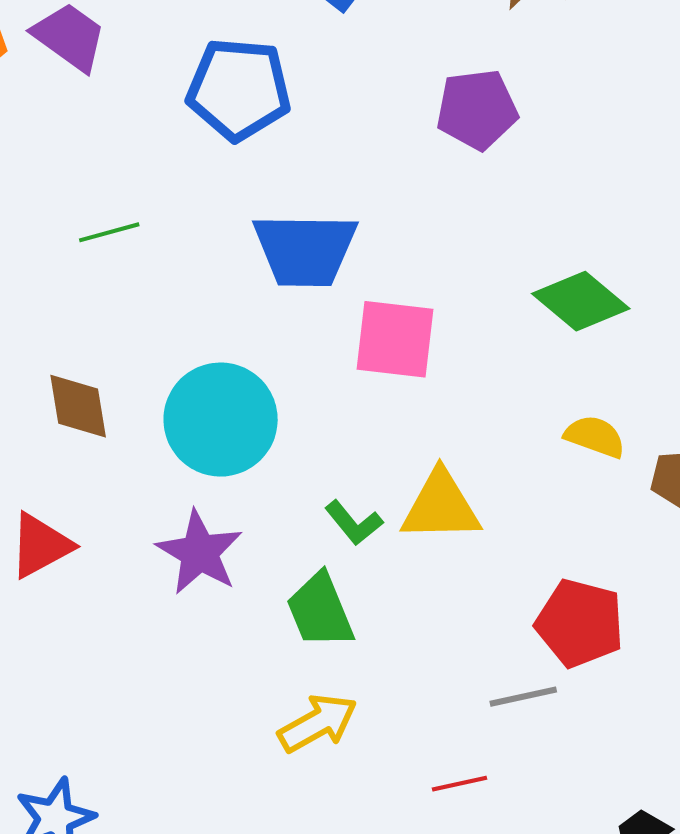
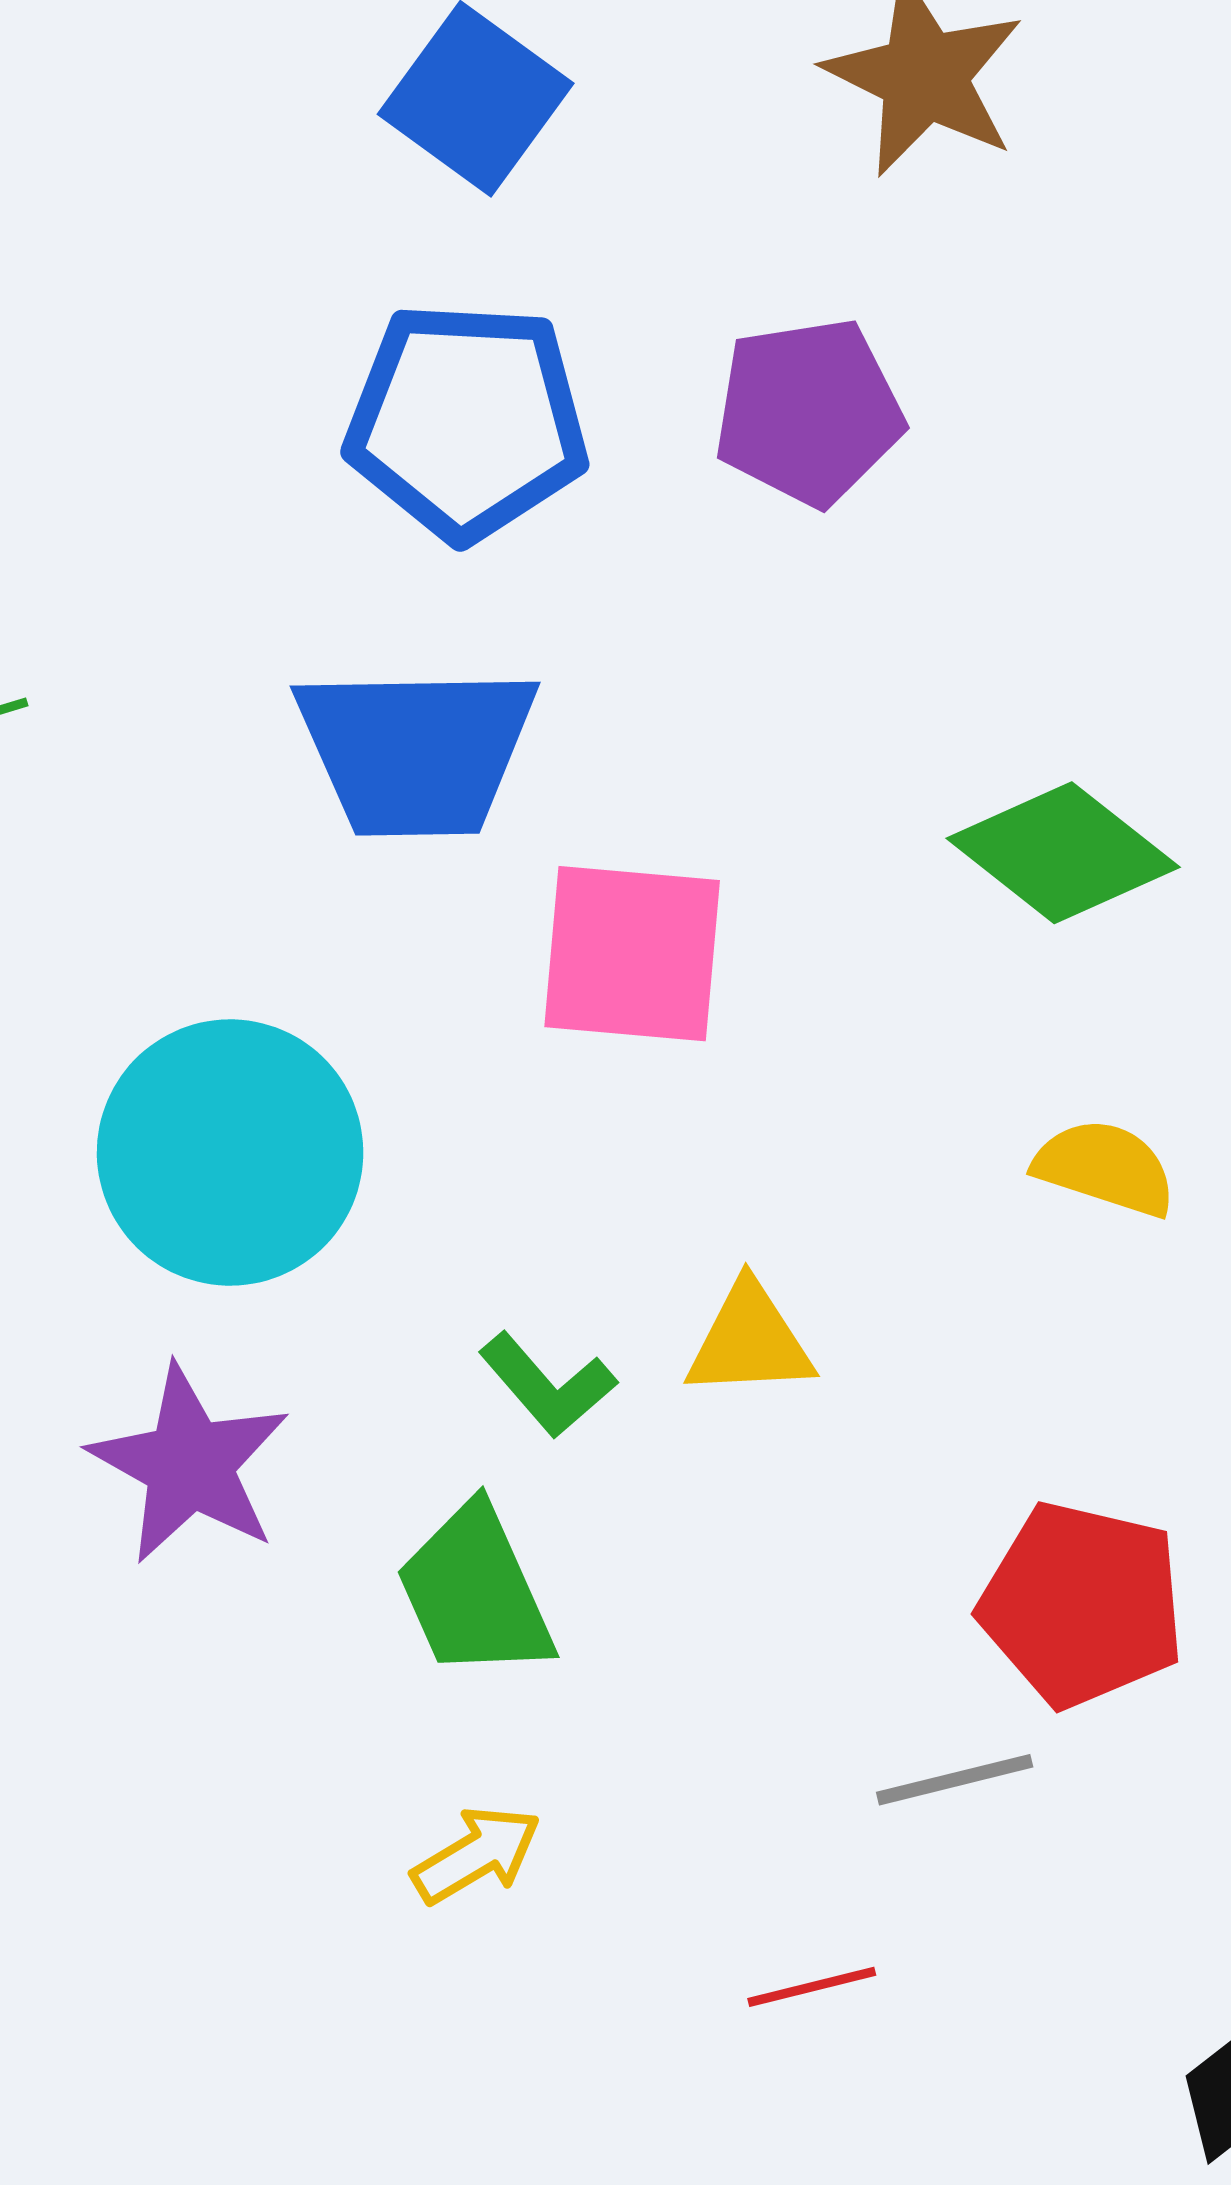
blue pentagon: (239, 89) -> (467, 421), moved
yellow triangle: (441, 506) -> (750, 1341), size x0.7
yellow arrow: (318, 723) -> (476, 1855), size x0.7

